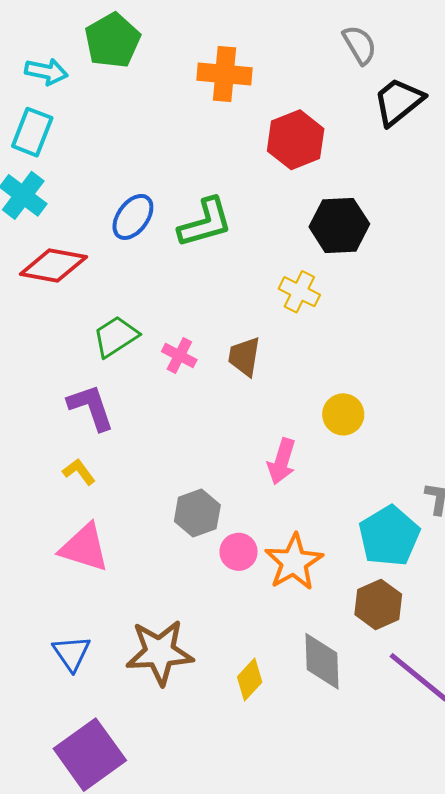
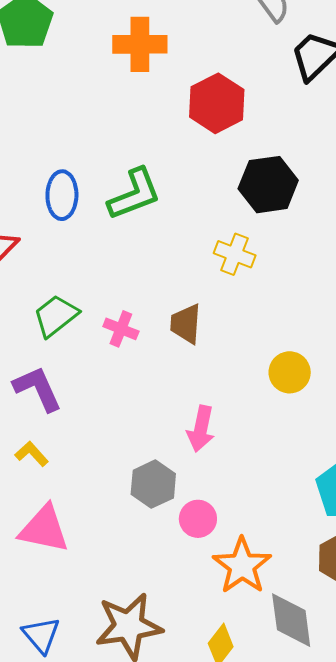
blue ellipse: (133, 217) -> (62, 195), turned -30
pink arrow: (282, 461) -> (201, 429), moved
orange star: (294, 562) -> (242, 566), moved

